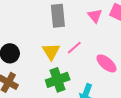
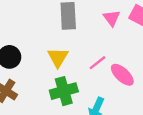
pink line: (74, 48) -> (98, 63), moved

